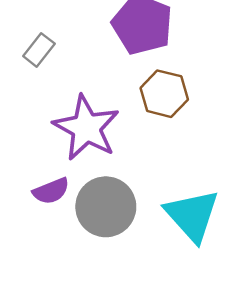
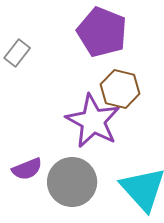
purple star: (86, 128) -> (93, 121), moved

